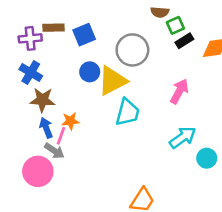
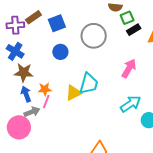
brown rectangle: (54, 28) -> (33, 17), turned -35
yellow triangle: (112, 81) -> (74, 93), moved, size x0.7
pink line: (61, 136) -> (46, 102), moved
gray arrow: (54, 151) -> (32, 112), turned -56

